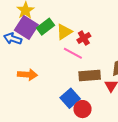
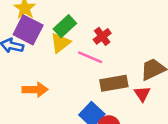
green rectangle: (45, 27) -> (65, 26), moved
yellow triangle: (64, 32) -> (60, 43), moved

